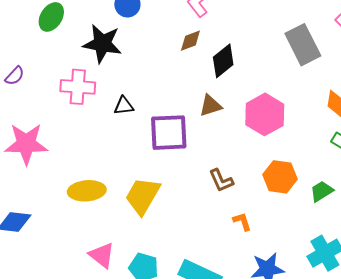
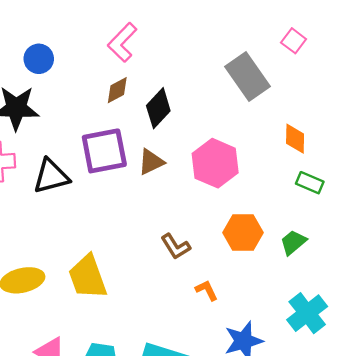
black triangle: (124, 106) -> (51, 176), size x1.6
purple square: (169, 133) -> (104, 151), moved
yellow trapezoid: (143, 196) -> (88, 277), turned -42

